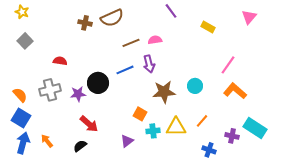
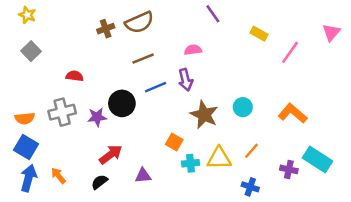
pink triangle: (249, 17) -> (331, 32), moved
brown cross: (85, 23) -> (106, 29), turned -32
brown line: (131, 43) -> (143, 59), moved
pink line: (228, 65) -> (290, 52), moved
brown star: (164, 92) -> (204, 115), turned 30
orange semicircle: (20, 95) -> (25, 118), turned 126
red arrow: (89, 124) -> (111, 154), turned -78
purple triangle: (127, 141) -> (143, 176), moved, turned 32
blue cross: (209, 150) -> (250, 187), moved

